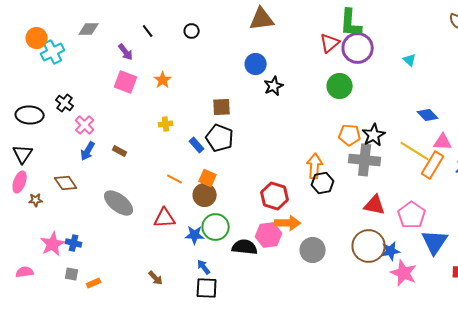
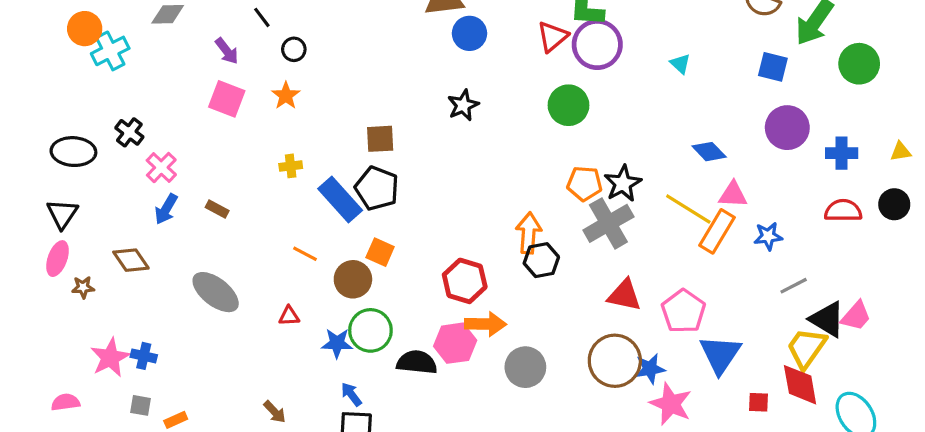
black circle: (192, 31) -> (294, 49), moved
blue circle: (256, 64) -> (469, 33), moved
blue rectangle: (197, 145) -> (340, 199), size x1.8
gray cross: (365, 160) -> (608, 223), turned -36
orange square: (208, 178) -> (380, 252), moved
red triangle: (165, 218) -> (289, 316), size x0.6

